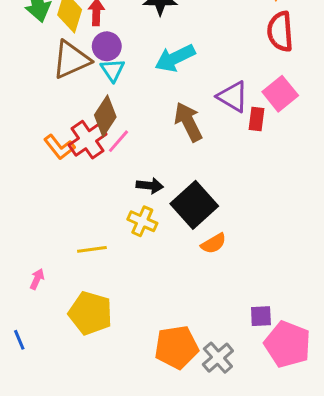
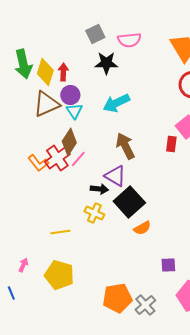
purple triangle: (233, 97) -> (115, 176), moved
pink arrow: (37, 279) -> (23, 265), moved
purple square: (261, 316) -> (168, 265), moved

